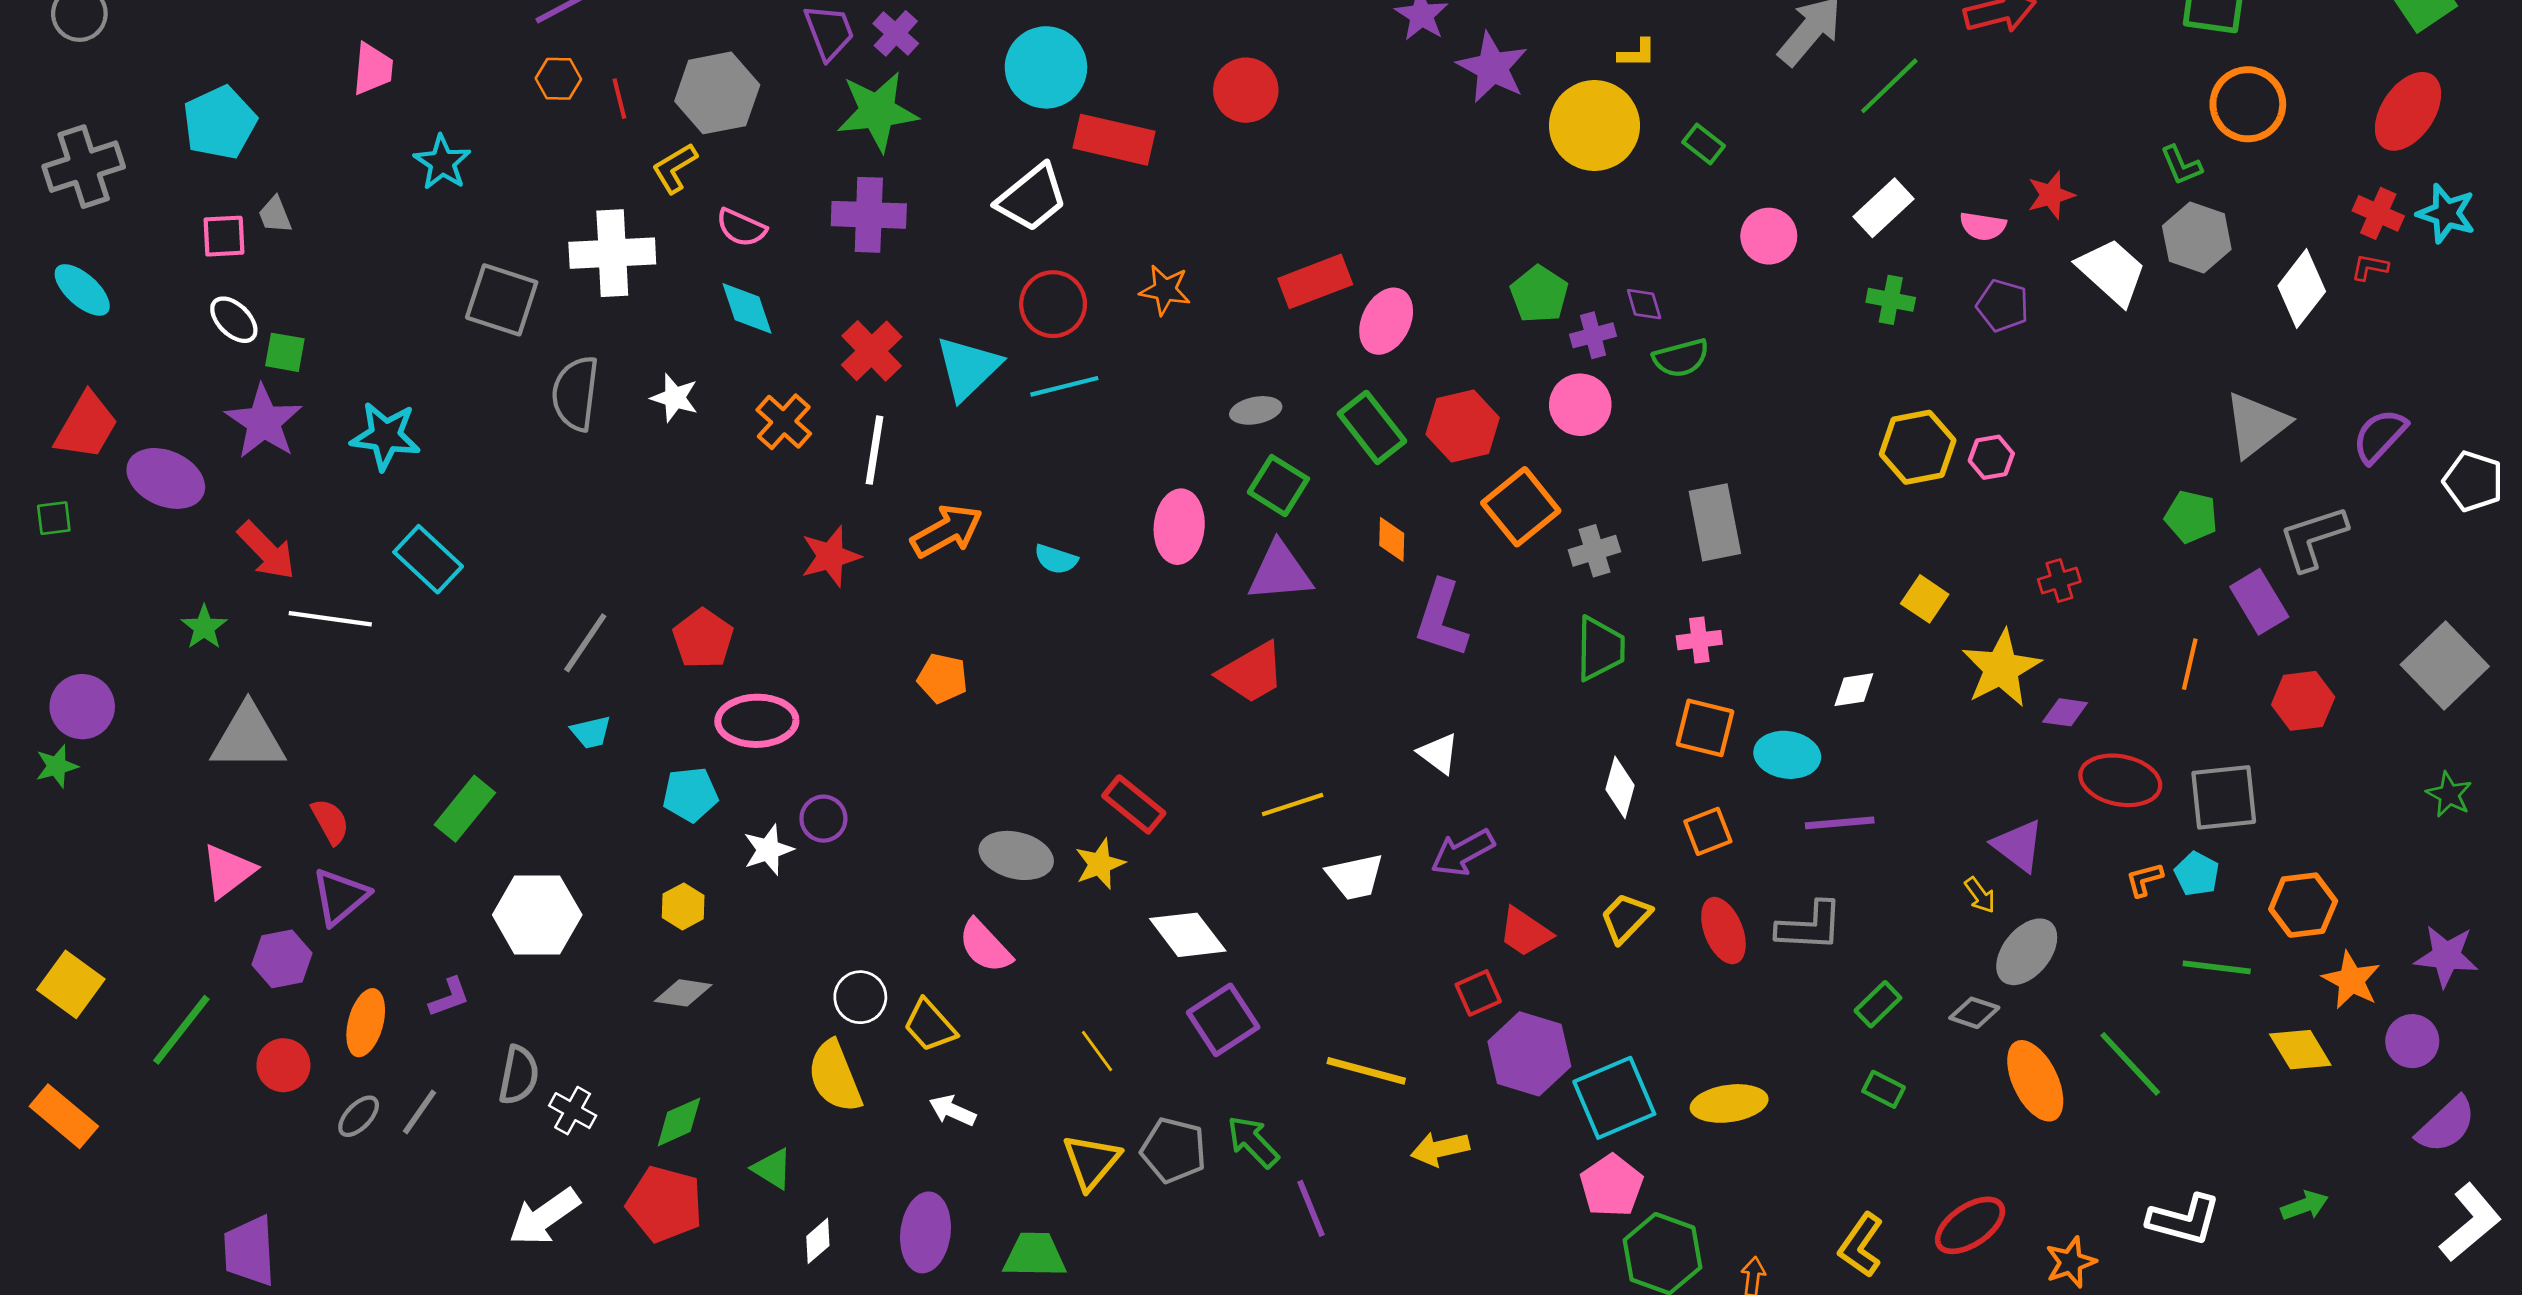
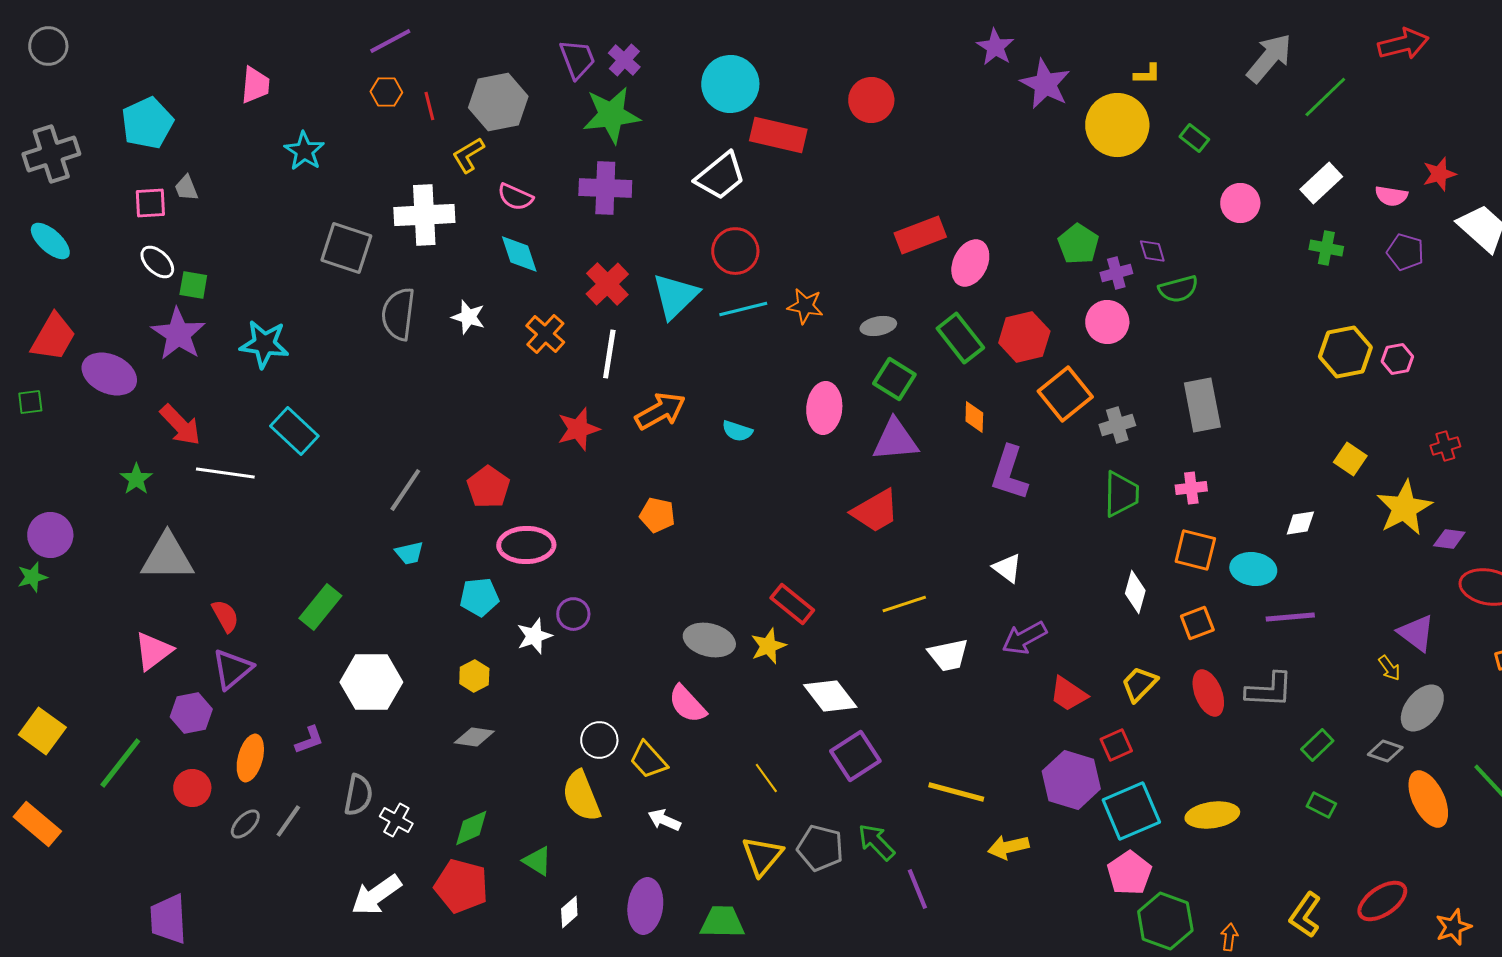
orange star: (1165, 290) -> (805, 306), moved
red square: (1478, 993) -> (1116, 745), moved

